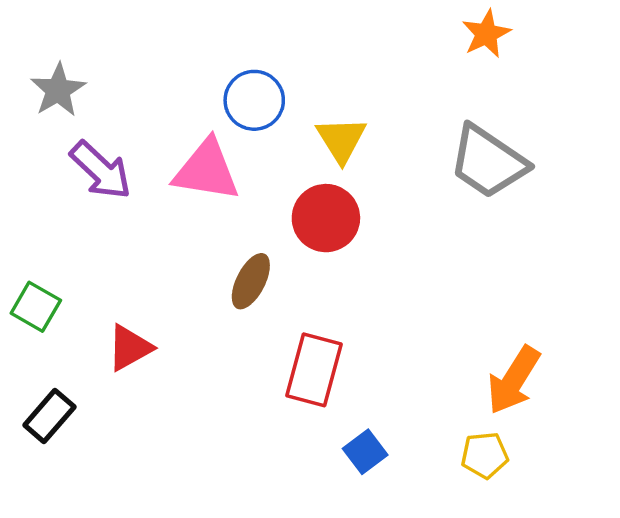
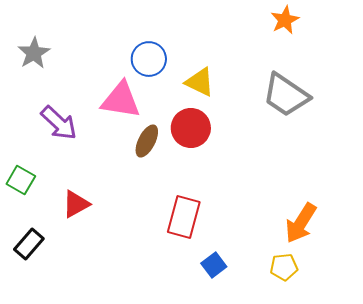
yellow triangle: (341, 140) -> (200, 82), turned -32
purple arrow: (101, 170) -> (59, 123), moved
brown ellipse: (251, 281) -> (147, 141), moved

